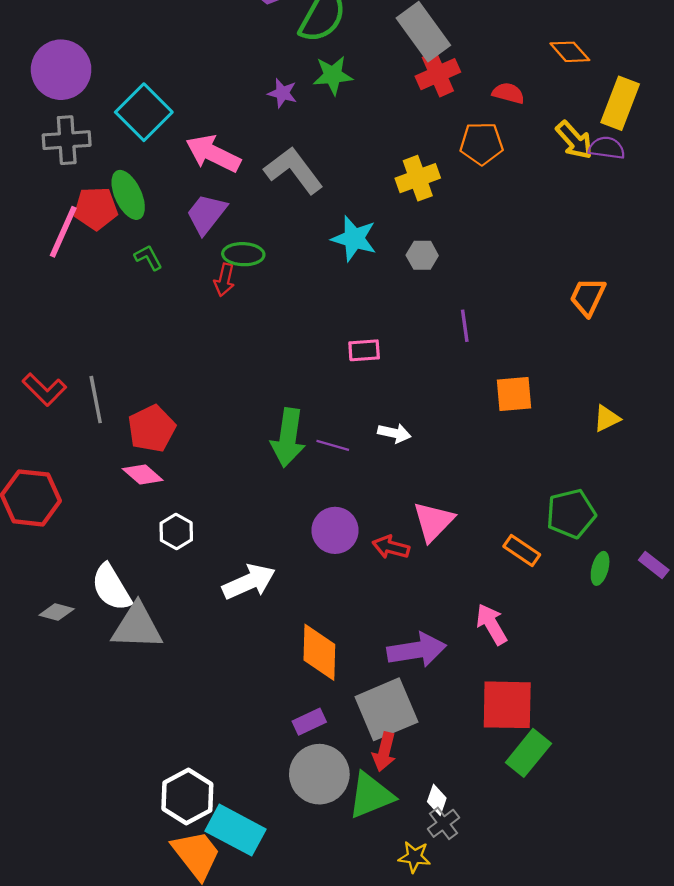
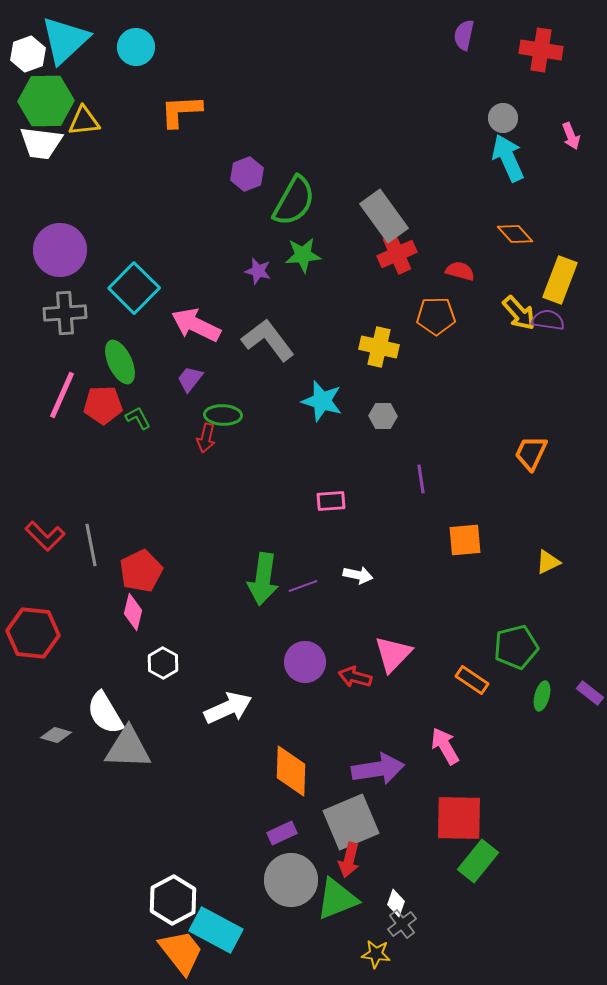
yellow cross: (418, 178) -> (379, 347), turned 33
red pentagon: (96, 208) -> (103, 405), moved
purple trapezoid: (206, 214) -> (190, 379), size x0.7
purple line: (333, 445) -> (303, 586), turned -36
pink diamond: (143, 474) -> (133, 612), turned 63

